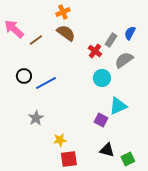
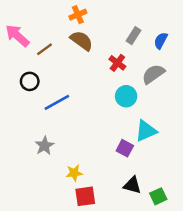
gray rectangle: (111, 40) -> (134, 36), moved
black circle: (24, 76) -> (30, 81), moved

